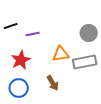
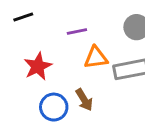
purple line: (33, 34) -> (77, 32), moved
blue circle: (19, 88) -> (54, 107), moved

